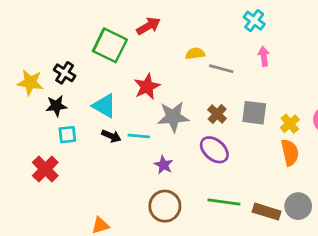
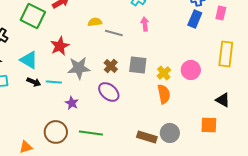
green line: (224, 202) -> (91, 133), moved
brown circle: (165, 206) -> (56, 132), moved

